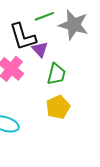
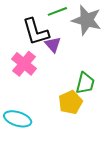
green trapezoid: (56, 74) -> (85, 83), moved

